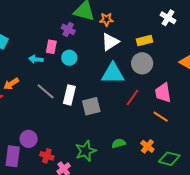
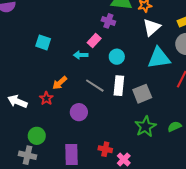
pink rectangle: (51, 47) -> (94, 41), turned 40
cyan circle: (69, 58) -> (117, 57), moved
purple circle: (29, 139) -> (79, 112), moved
green star: (86, 151) -> (145, 127), moved

